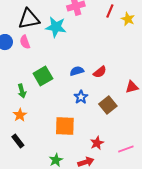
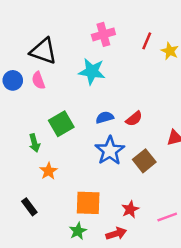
black triangle: (29, 19) -> (43, 51), turned 30
cyan star: (56, 27) -> (92, 71), moved
blue star: (81, 97) -> (110, 151), size x1.6
orange star: (20, 115) -> (49, 171), moved
orange square: (65, 126) -> (88, 203), moved

